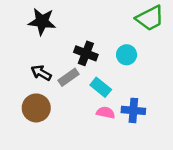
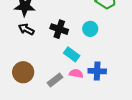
black arrow: (41, 73) -> (26, 29), moved
gray rectangle: (68, 77) -> (55, 80), moved

